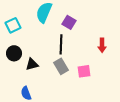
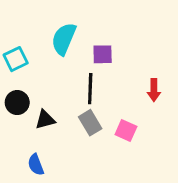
purple square: (69, 22) -> (103, 54), turned -32
pink square: (84, 71) -> (126, 130), turned 32

